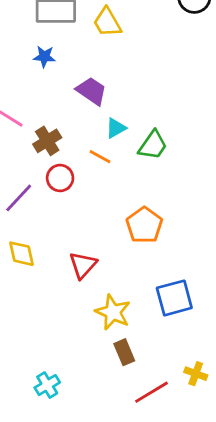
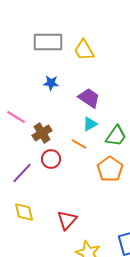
blue star: (44, 57) -> (51, 83), moved
purple trapezoid: (91, 91) -> (89, 98), moved
orange pentagon: (144, 225) -> (110, 169), moved

